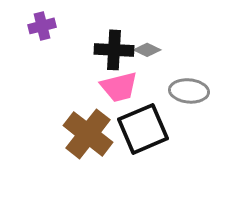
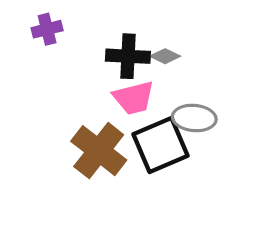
gray ellipse: (189, 91) -> (194, 118), moved

